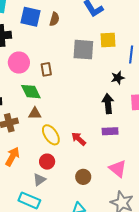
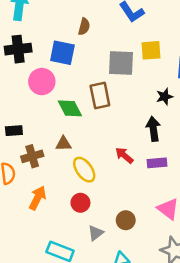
blue square: (31, 17) -> (62, 53), moved
brown rectangle: (46, 69) -> (100, 96), moved, size x1.5
green diamond: (31, 92) -> (70, 108), moved
red arrow: (79, 139) -> (124, 155), moved
gray triangle: (39, 180) -> (96, 233), moved

